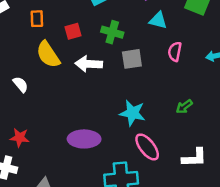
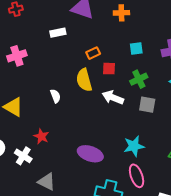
orange rectangle: (37, 19) -> (93, 53), moved, turned 48
green cross: (112, 32) -> (139, 79), turned 30
cyan star: (132, 113) -> (134, 146), turned 30

